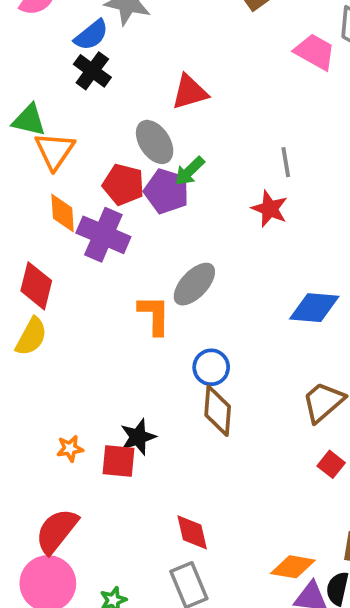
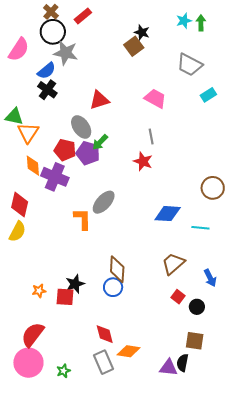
pink trapezoid: (315, 52) -> (155, 98), moved
blue circle: (211, 367) -> (113, 287), moved
orange diamond: (293, 567) -> (129, 351), moved

